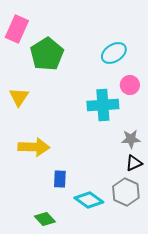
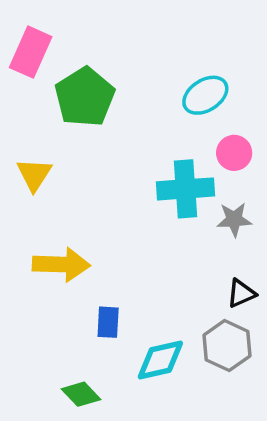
gray star: (131, 139) -> (234, 220), moved
cyan diamond: (89, 200) -> (160, 360), turned -48

